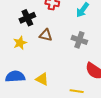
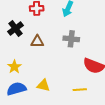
yellow star: (20, 43) -> (14, 67), moved

